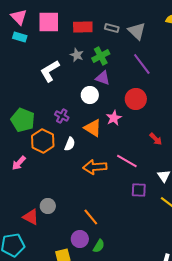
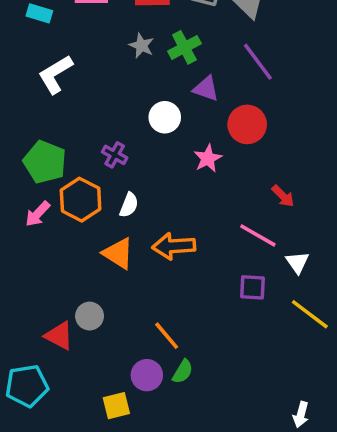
white L-shape: (50, 71) -> (56, 74), moved
purple triangle: (103, 78) -> (206, 89), moved
orange triangle: (93, 128) -> (118, 253), moved
pink line: (127, 161) -> (258, 235), moved
pink arrow: (19, 163) -> (38, 214), moved
green semicircle: (99, 246) -> (183, 372), moved

